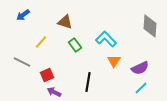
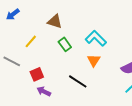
orange triangle: (114, 61) -> (94, 60), moved
black line: (88, 82) -> (78, 81), turned -66

